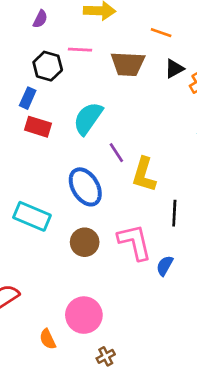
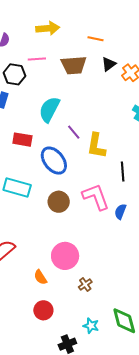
red rectangle: (38, 127) -> (22, 140), moved

